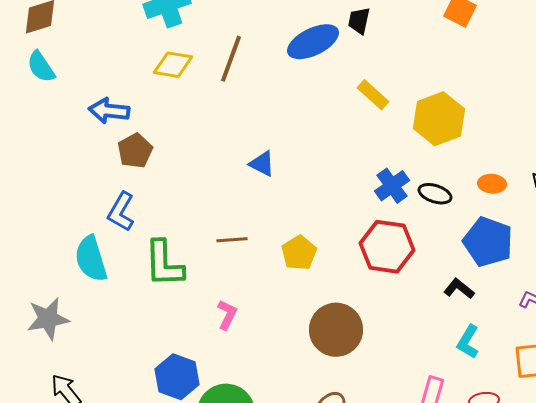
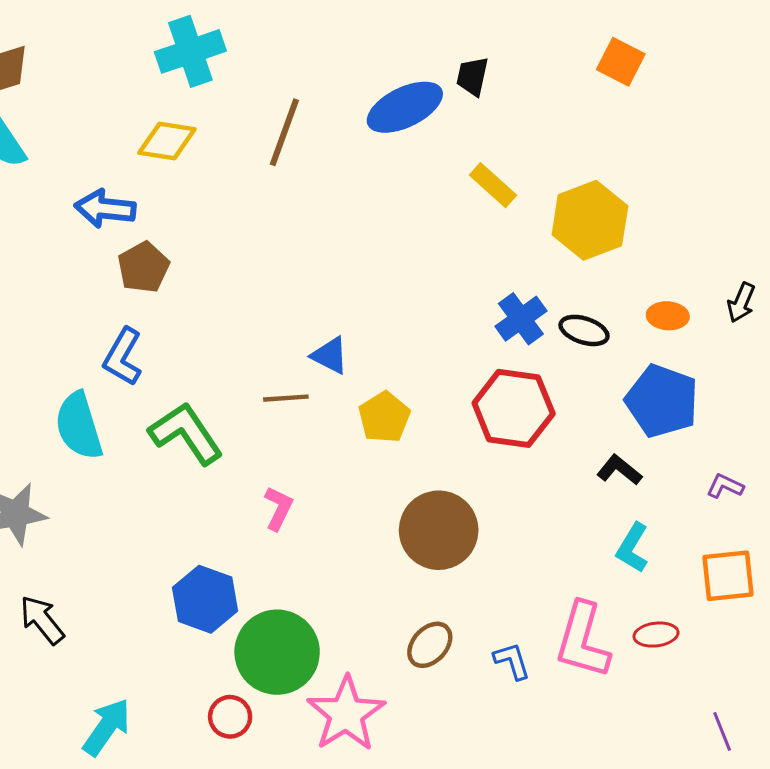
yellow diamond: (173, 65) -> (167, 141), moved
blue triangle: (262, 164) -> (330, 355), moved
green L-shape: (164, 264) -> (186, 433), turned 148

